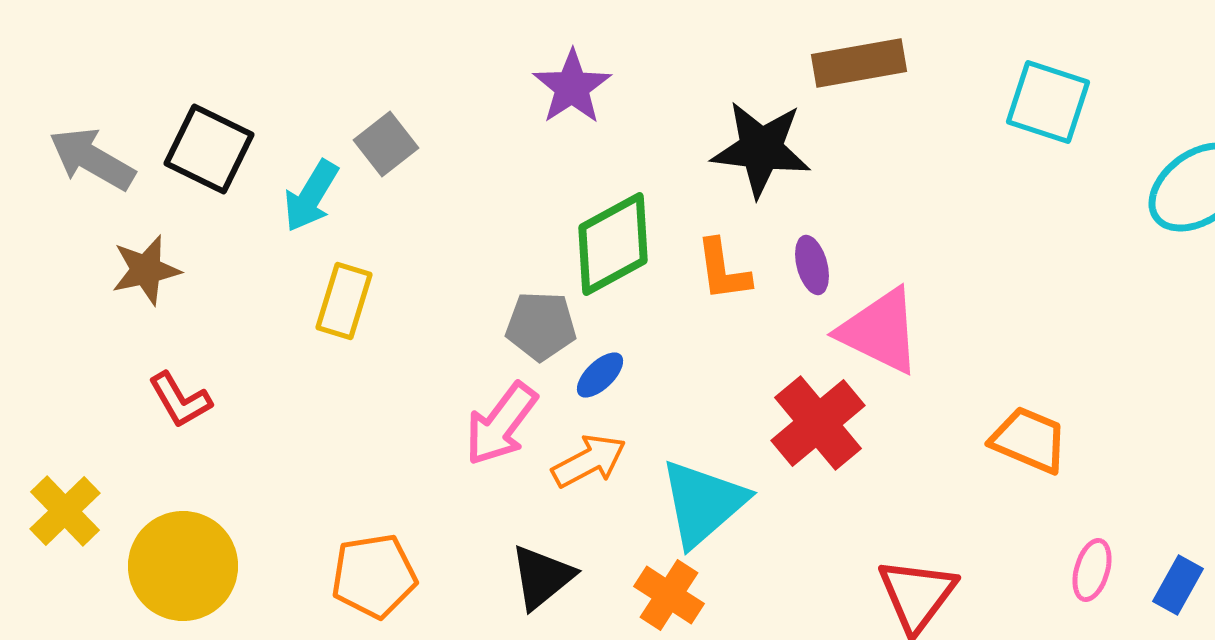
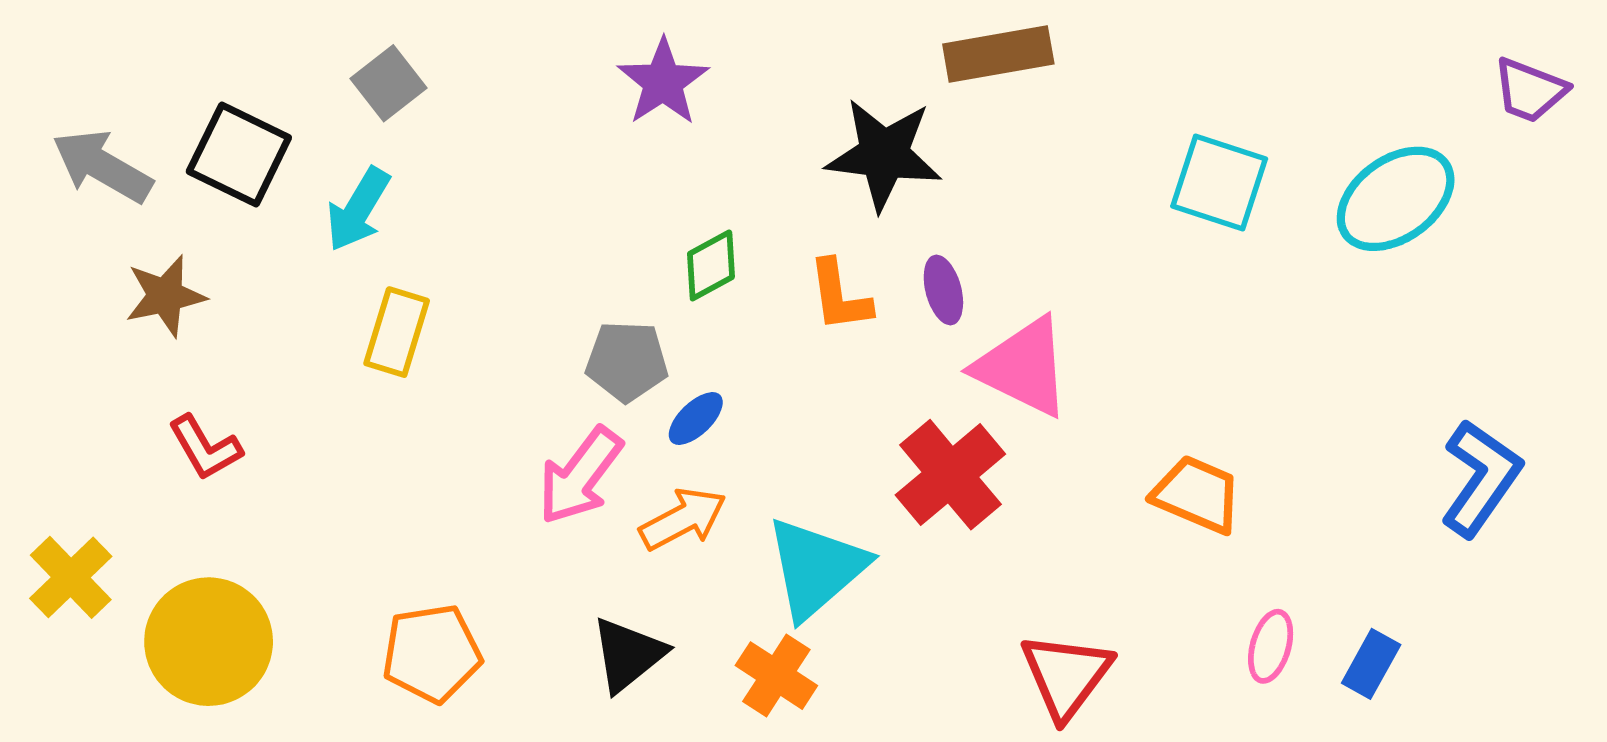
cyan square: (1048, 102) -> (1219, 183), moved
gray square: (386, 144) -> (388, 83), moved
green diamond: (613, 244) -> (711, 265), size x0.6

